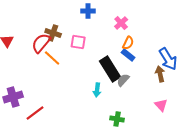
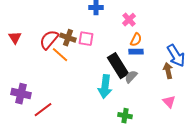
brown cross: (53, 33) -> (68, 38), moved
blue rectangle: (128, 55) -> (136, 52), turned -40
cyan arrow: (97, 90) -> (105, 87), size x1.6
purple cross: (13, 97) -> (21, 94), turned 30

